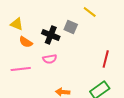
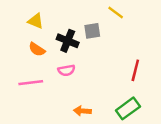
yellow triangle: (17, 24) -> (36, 21), moved
gray square: (71, 27) -> (92, 31), turned -32

